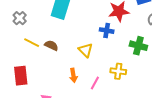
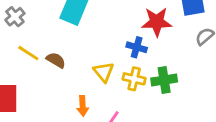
green cross: (138, 46) -> (164, 80), moved, turned -30
yellow cross: (118, 71) -> (134, 79), moved

